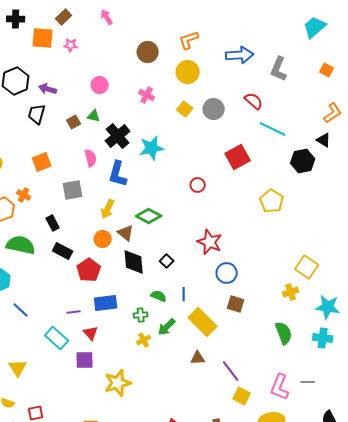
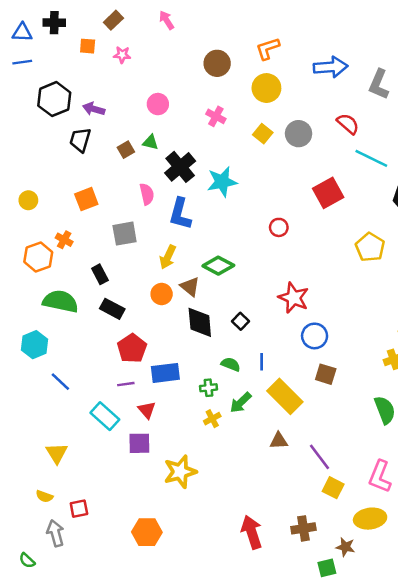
orange square: (43, 38) -> (88, 46), size x0.6
red pentagon: (89, 270) -> (132, 348), moved

